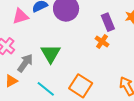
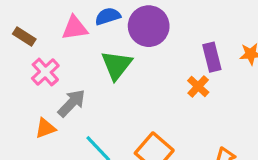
green triangle: (51, 54) -> (117, 65), moved

